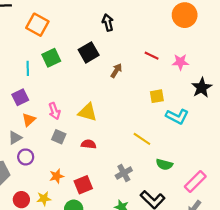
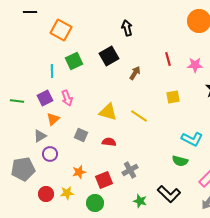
red line: (152, 56) -> (168, 59), turned 48
pink arrow: (54, 111) -> (67, 98), moved
cyan L-shape: (177, 116) -> (192, 139), moved
yellow line: (142, 139) -> (139, 116), moved
gray cross: (124, 173) -> (130, 170), moved

